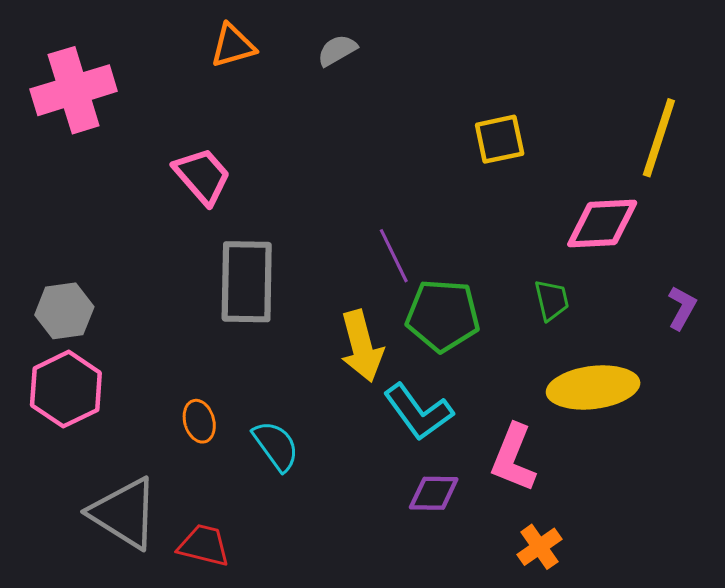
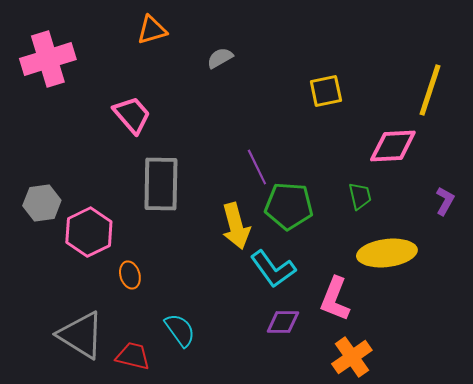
gray semicircle: (337, 50) -> (220, 58), moved
pink hexagon: (66, 389) -> (89, 232), moved
cyan semicircle: (276, 446) -> (180, 330), moved
orange cross: (539, 547) -> (352, 357), size x1.4

